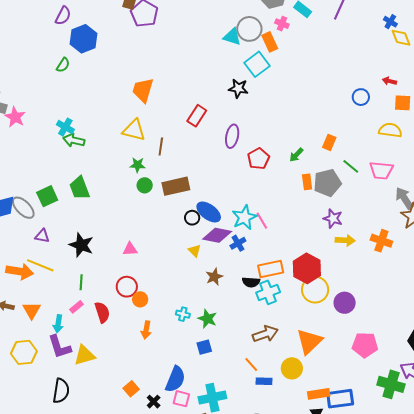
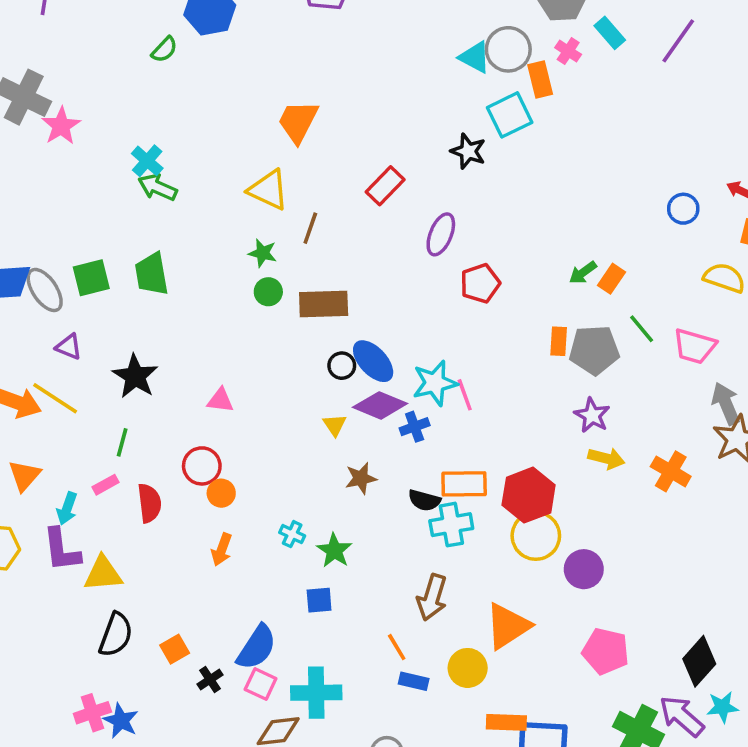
green arrow: (296, 155) -> (583, 273), moved
brown arrow: (265, 334) -> (432, 597), turned 115
black semicircle: (61, 391) -> (116, 635), moved

